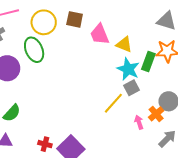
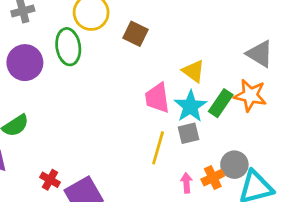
brown square: (75, 19) -> (135, 34), moved
pink trapezoid: (100, 34) -> (157, 98), moved
yellow line: (113, 103) -> (158, 148), turned -40

